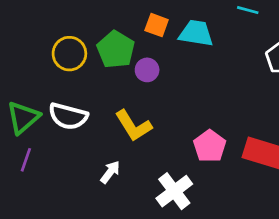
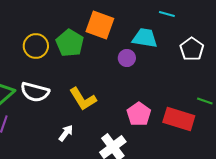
orange square: (157, 25) -> (100, 25), size x1.6
cyan trapezoid: (196, 33) -> (145, 38), moved
purple circle: (147, 70) -> (127, 58), moved

